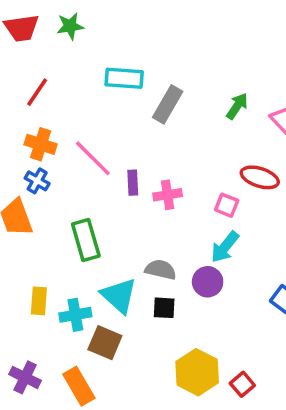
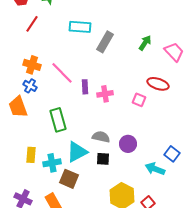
red line: (37, 92) -> (32, 24), moved
cyan arrow: (225, 247) -> (155, 169), moved, turned 72
cyan triangle: (119, 296) -> (77, 152), turned 50

